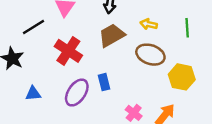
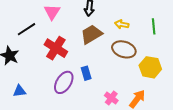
blue triangle: (33, 94) -> (19, 91), moved

